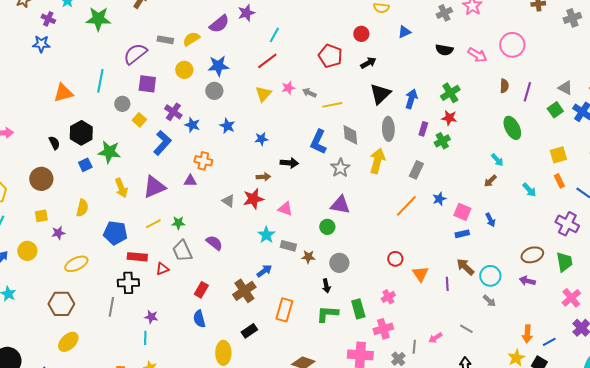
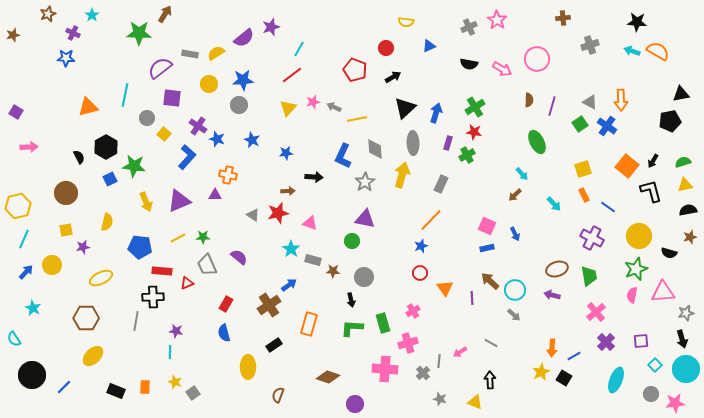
gray cross: (572, 18) -> (590, 45), moved
green star: (98, 19) -> (139, 33), moved
blue star: (439, 199) -> (421, 246), moved

